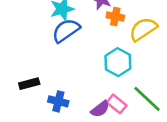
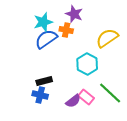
orange cross: (115, 17) -> (66, 30), moved
black rectangle: (29, 84) -> (44, 81), moved

